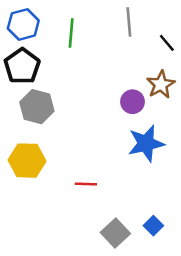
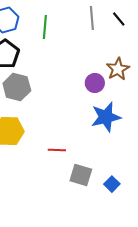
black line: (167, 43) -> (119, 19), moved
gray square: (115, 233) -> (81, 175), moved, turned -30

